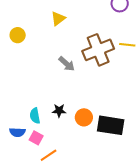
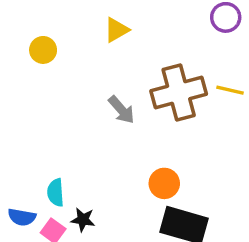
black star: (59, 111) -> (83, 220), moved
orange circle: (84, 117) -> (164, 183), moved

